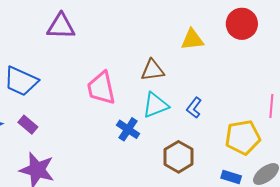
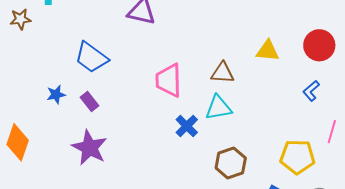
blue L-shape: (194, 108) -> (311, 91), moved

